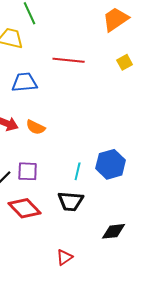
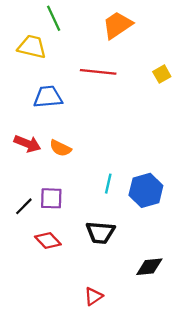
orange trapezoid: (116, 19) -> (117, 25), moved
cyan line: (78, 171) -> (108, 184), moved
red diamond: (25, 208) -> (48, 241), size x0.7

